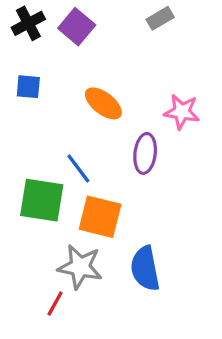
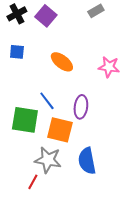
purple ellipse: (145, 153) -> (81, 107), moved

